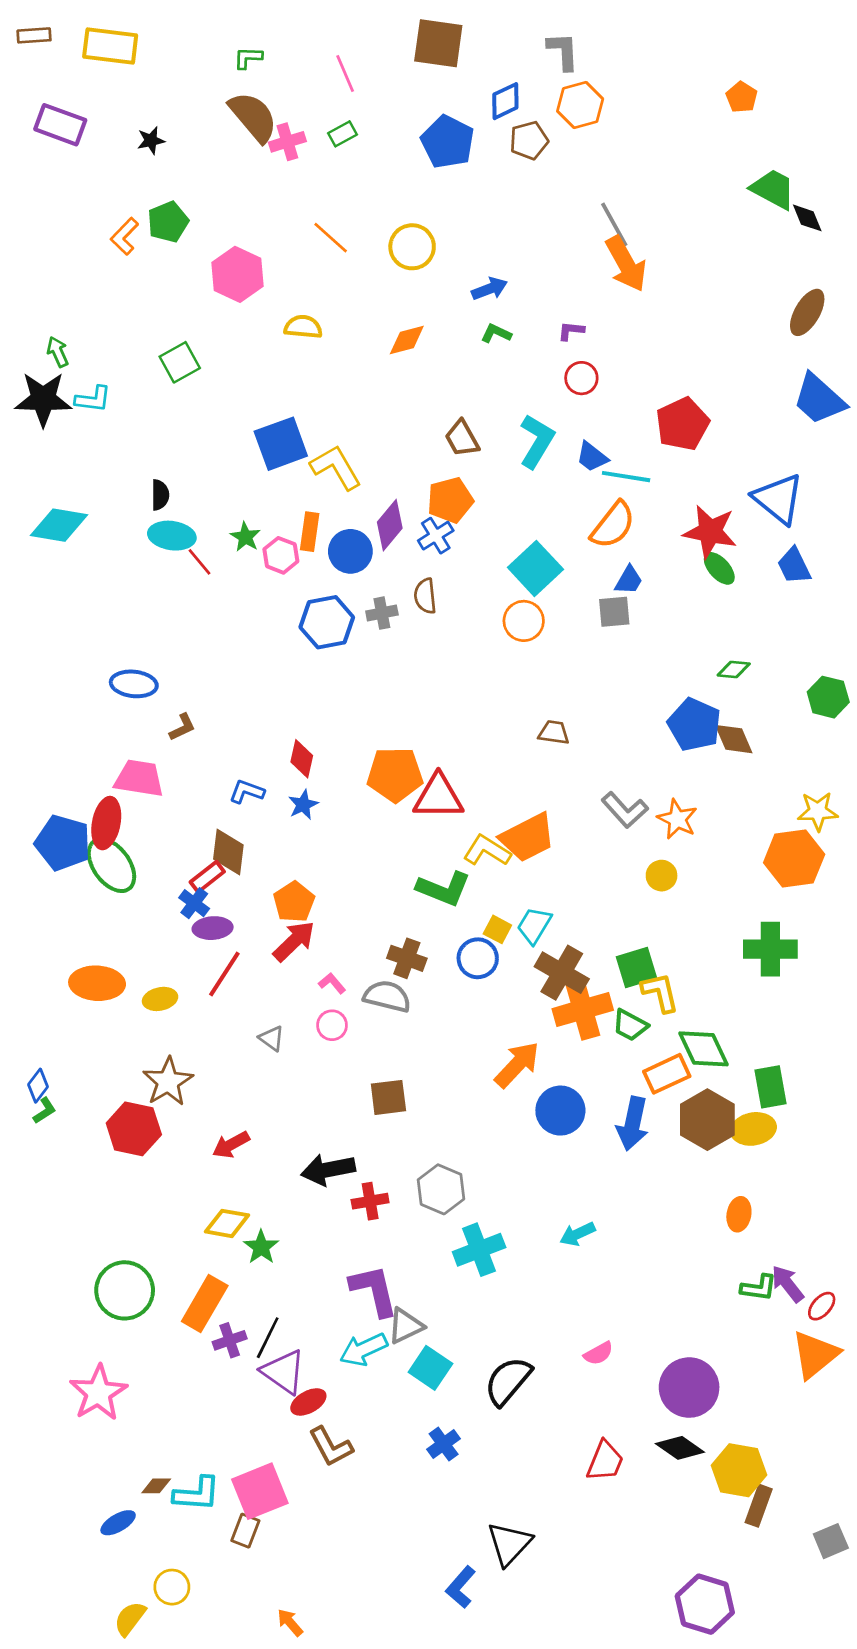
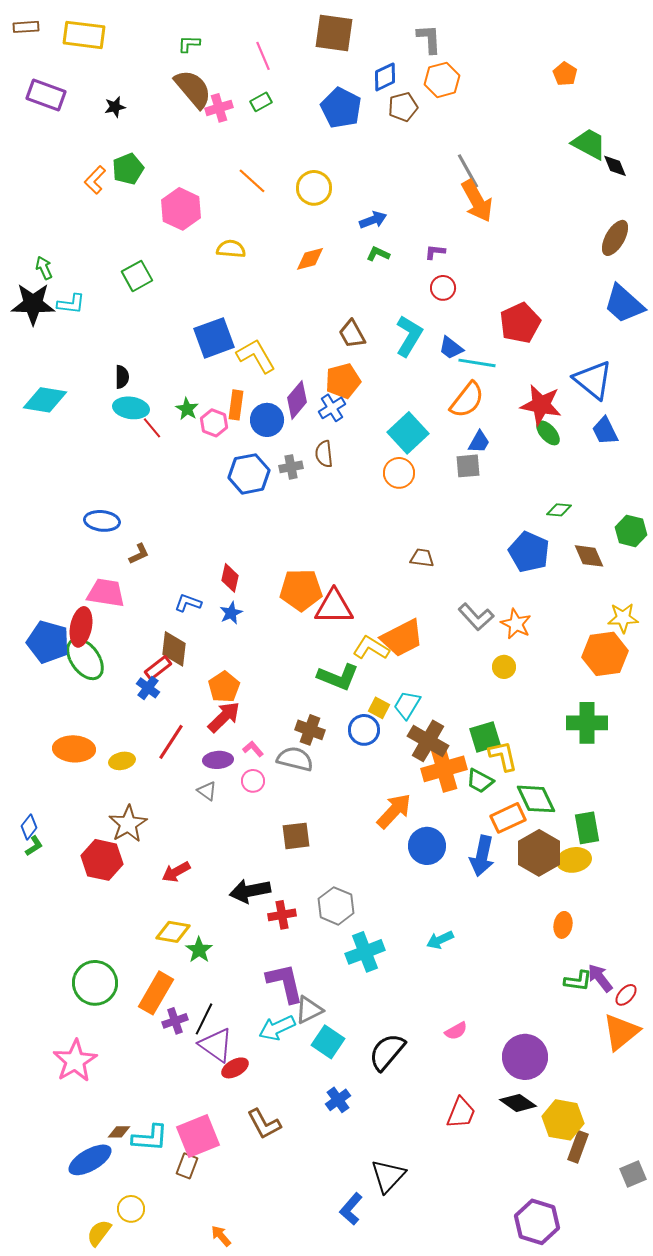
brown diamond: (734, 739) -> (589, 556), moved
purple ellipse: (213, 928) -> (218, 760), moved
brown L-shape: (331, 1447) -> (264, 1124), moved
blue ellipse: (118, 1523) -> (90, 1160), size x1.6

